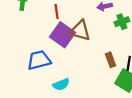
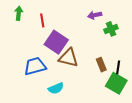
red line: (57, 12) -> (42, 20), moved
brown triangle: (80, 31) -> (68, 58), moved

